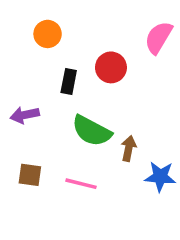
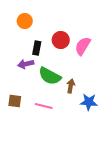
pink semicircle: (159, 37) -> (83, 46), moved
purple arrow: (25, 115) -> (26, 64), moved

